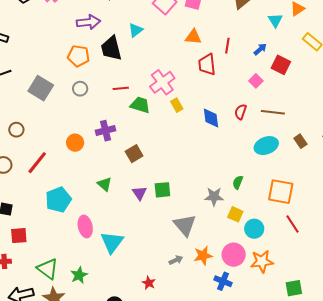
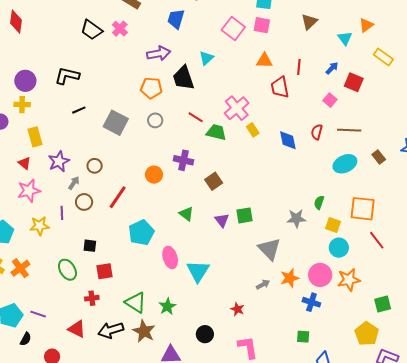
red line: (121, 88) -> (196, 117), turned 42
purple cross: (105, 131) -> (183, 160), turned 30
yellow square: (235, 214) -> (333, 225), moved

